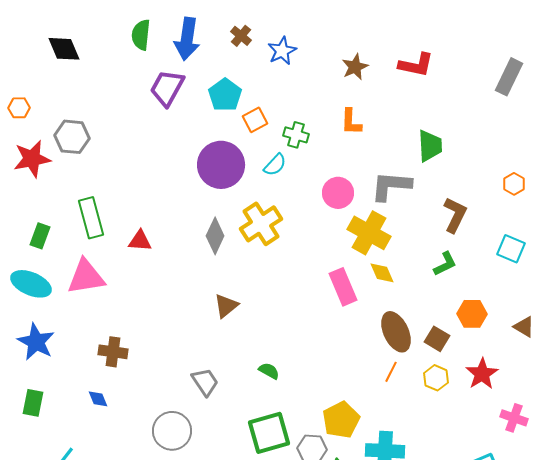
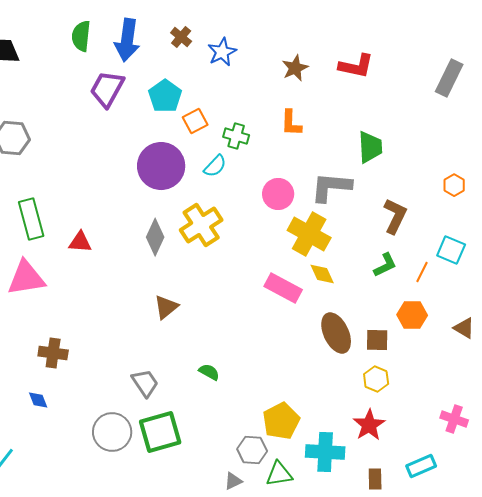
pink rectangle: (343, 287) -> (283, 288), turned -39
brown square: (437, 339) -> (377, 340), turned -30
orange line: (391, 372) -> (422, 272), moved
red star: (482, 374) -> (369, 425), moved
green square: (269, 433) -> (160, 432), moved

